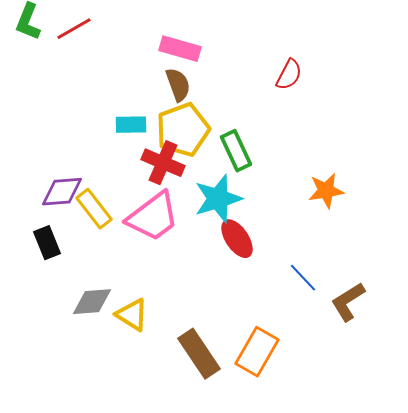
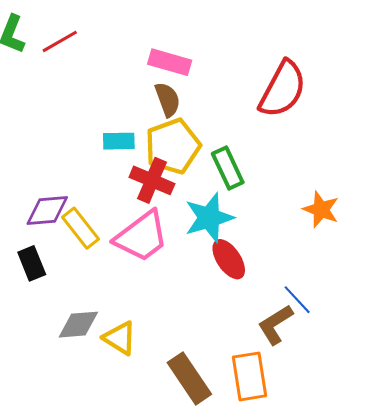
red semicircle: (289, 75) -> (283, 89), size x1.8
orange star: (326, 191) -> (321, 209), turned 30
brown L-shape: (348, 302) -> (275, 325), moved
orange rectangle: (257, 352) -> (249, 376), turned -39

